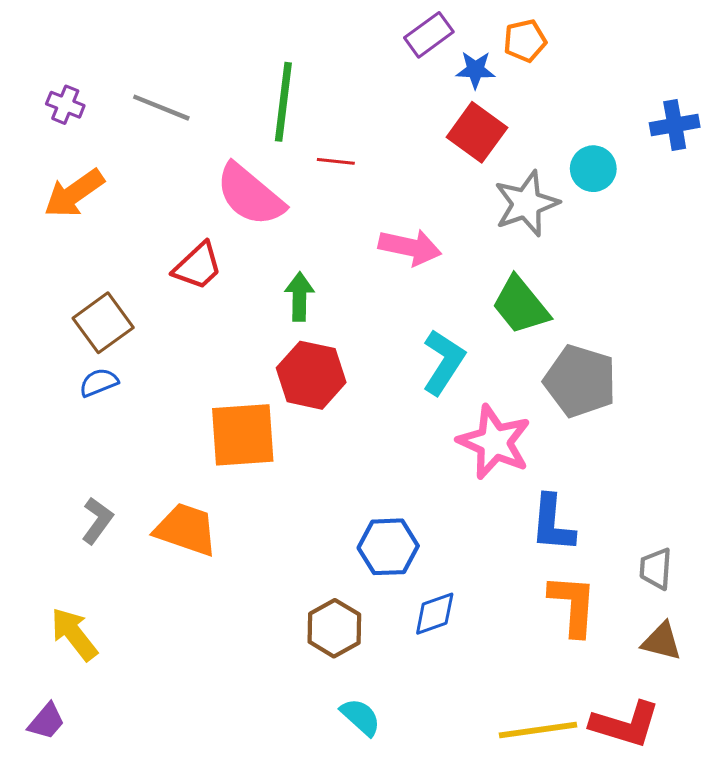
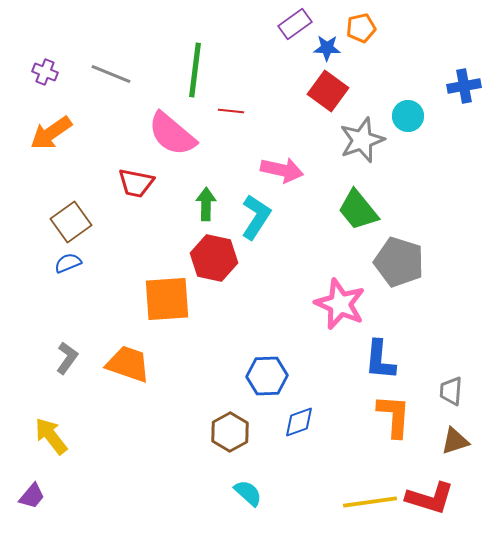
red trapezoid: (198, 266) -> (136, 183), turned 54
cyan L-shape: (443, 362) -> (256, 217), moved
brown triangle: (662, 641) -> (455, 441), turned -32

